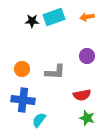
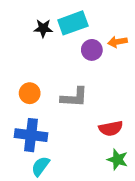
orange arrow: (87, 17) -> (118, 42), moved
purple circle: (87, 56) -> (92, 50), moved
cyan semicircle: (39, 120) -> (40, 166), moved

